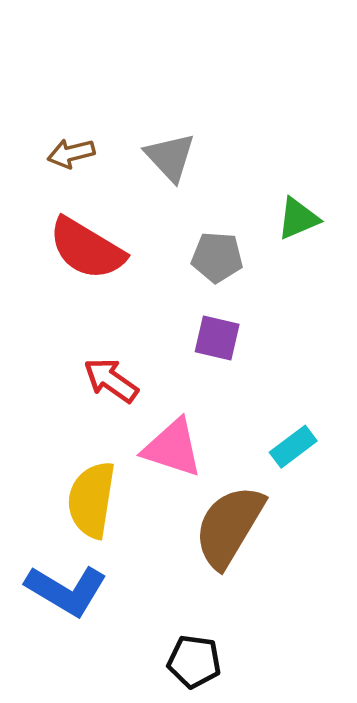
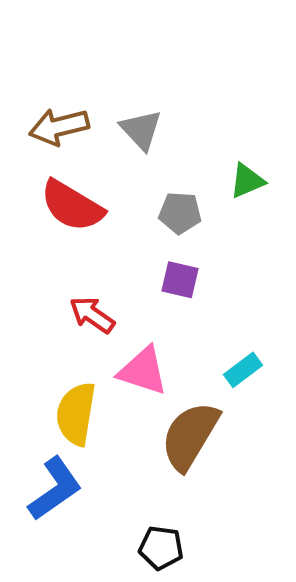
brown arrow: (71, 153) -> (59, 127), size x1.5
blue L-shape: (66, 590) -> (55, 489), turned -66

